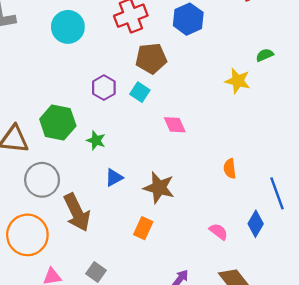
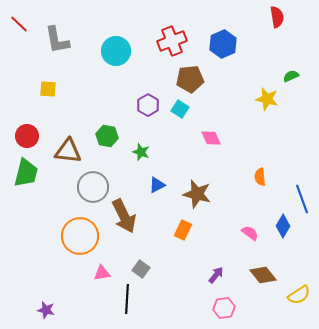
green hexagon: (58, 122) -> (107, 136), size x0.7

